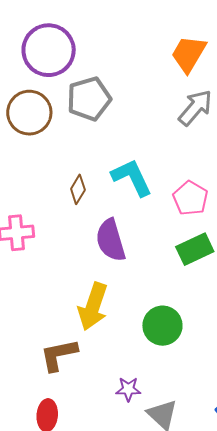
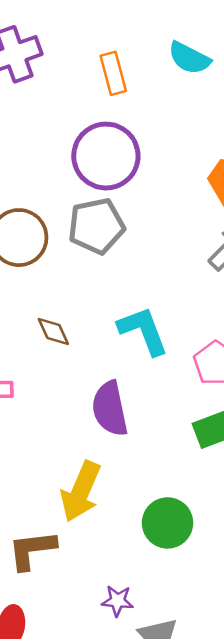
purple circle: (49, 50) -> (106, 156), moved
brown diamond: (78, 189) -> (53, 332), moved, turned -60

